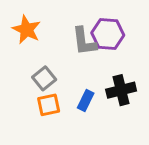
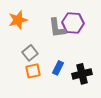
orange star: (26, 30) -> (18, 20), turned 30
black cross: (121, 90) -> (82, 74), moved

